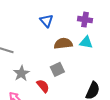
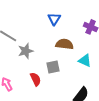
cyan triangle: (86, 42) -> (85, 61), moved
gray star: (21, 73) -> (26, 51), moved

